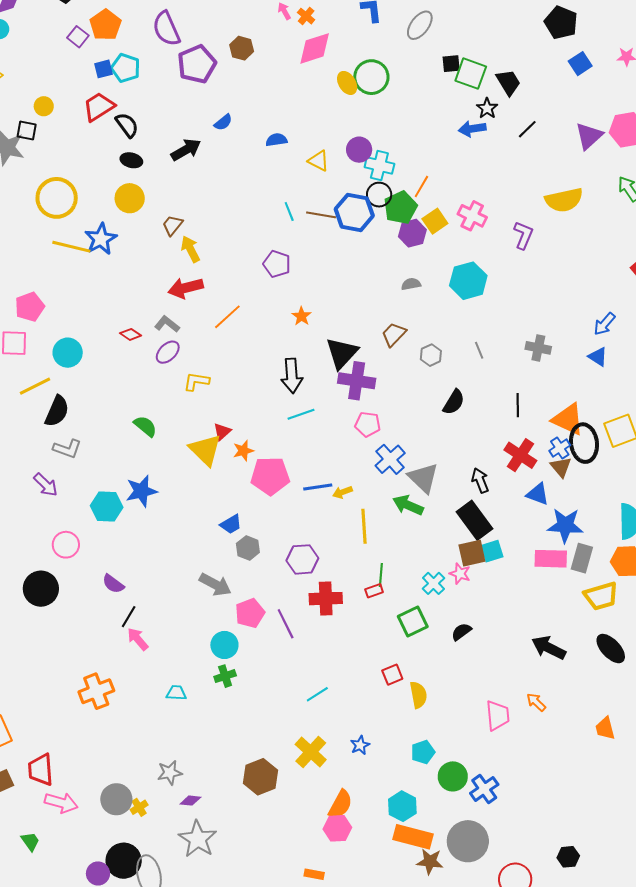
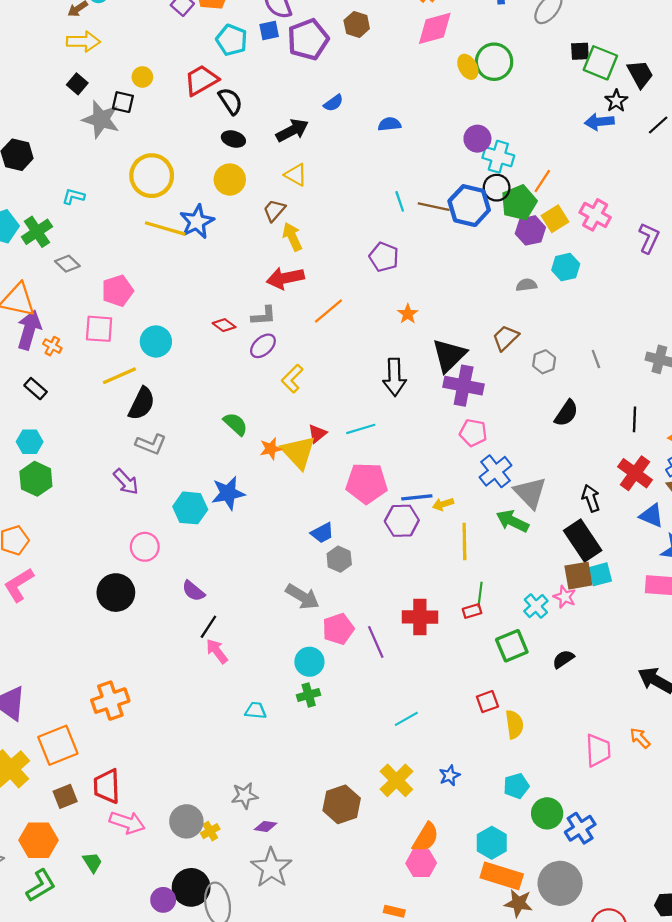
blue square: (103, 69) -> (269, 30), moved
yellow triangle: (319, 161) -> (296, 175), moved
cyan hexagon: (468, 281) -> (566, 267), moved, size x0.7
gray L-shape: (167, 324) -> (264, 316), turned 135
yellow L-shape: (196, 381) -> (292, 379), turned -56
cyan line: (301, 414) -> (361, 429), moved
orange star: (243, 451) -> (271, 449), moved
purple hexagon: (302, 559) -> (402, 521), moved
orange cross: (96, 691) -> (110, 701), moved

